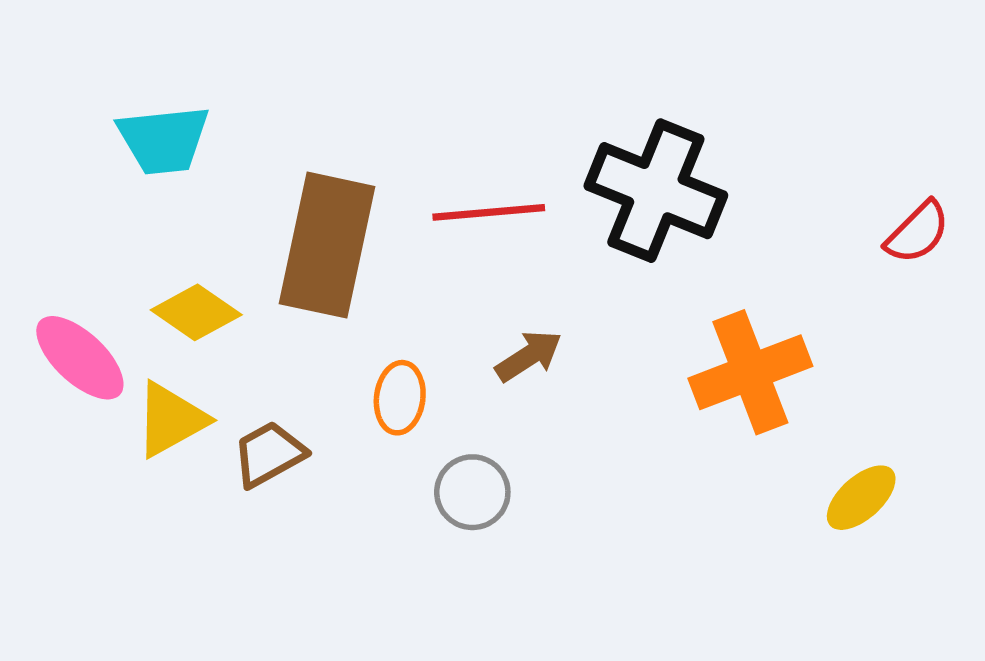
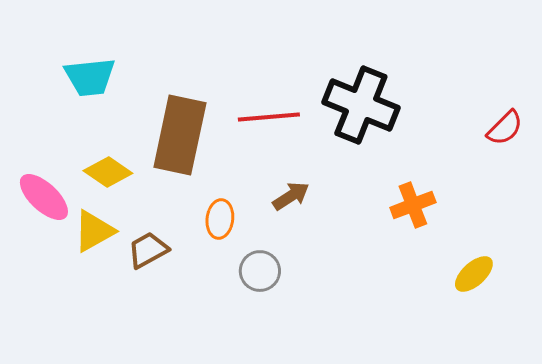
orange cross: (750, 372) -> (413, 205), size x0.7

